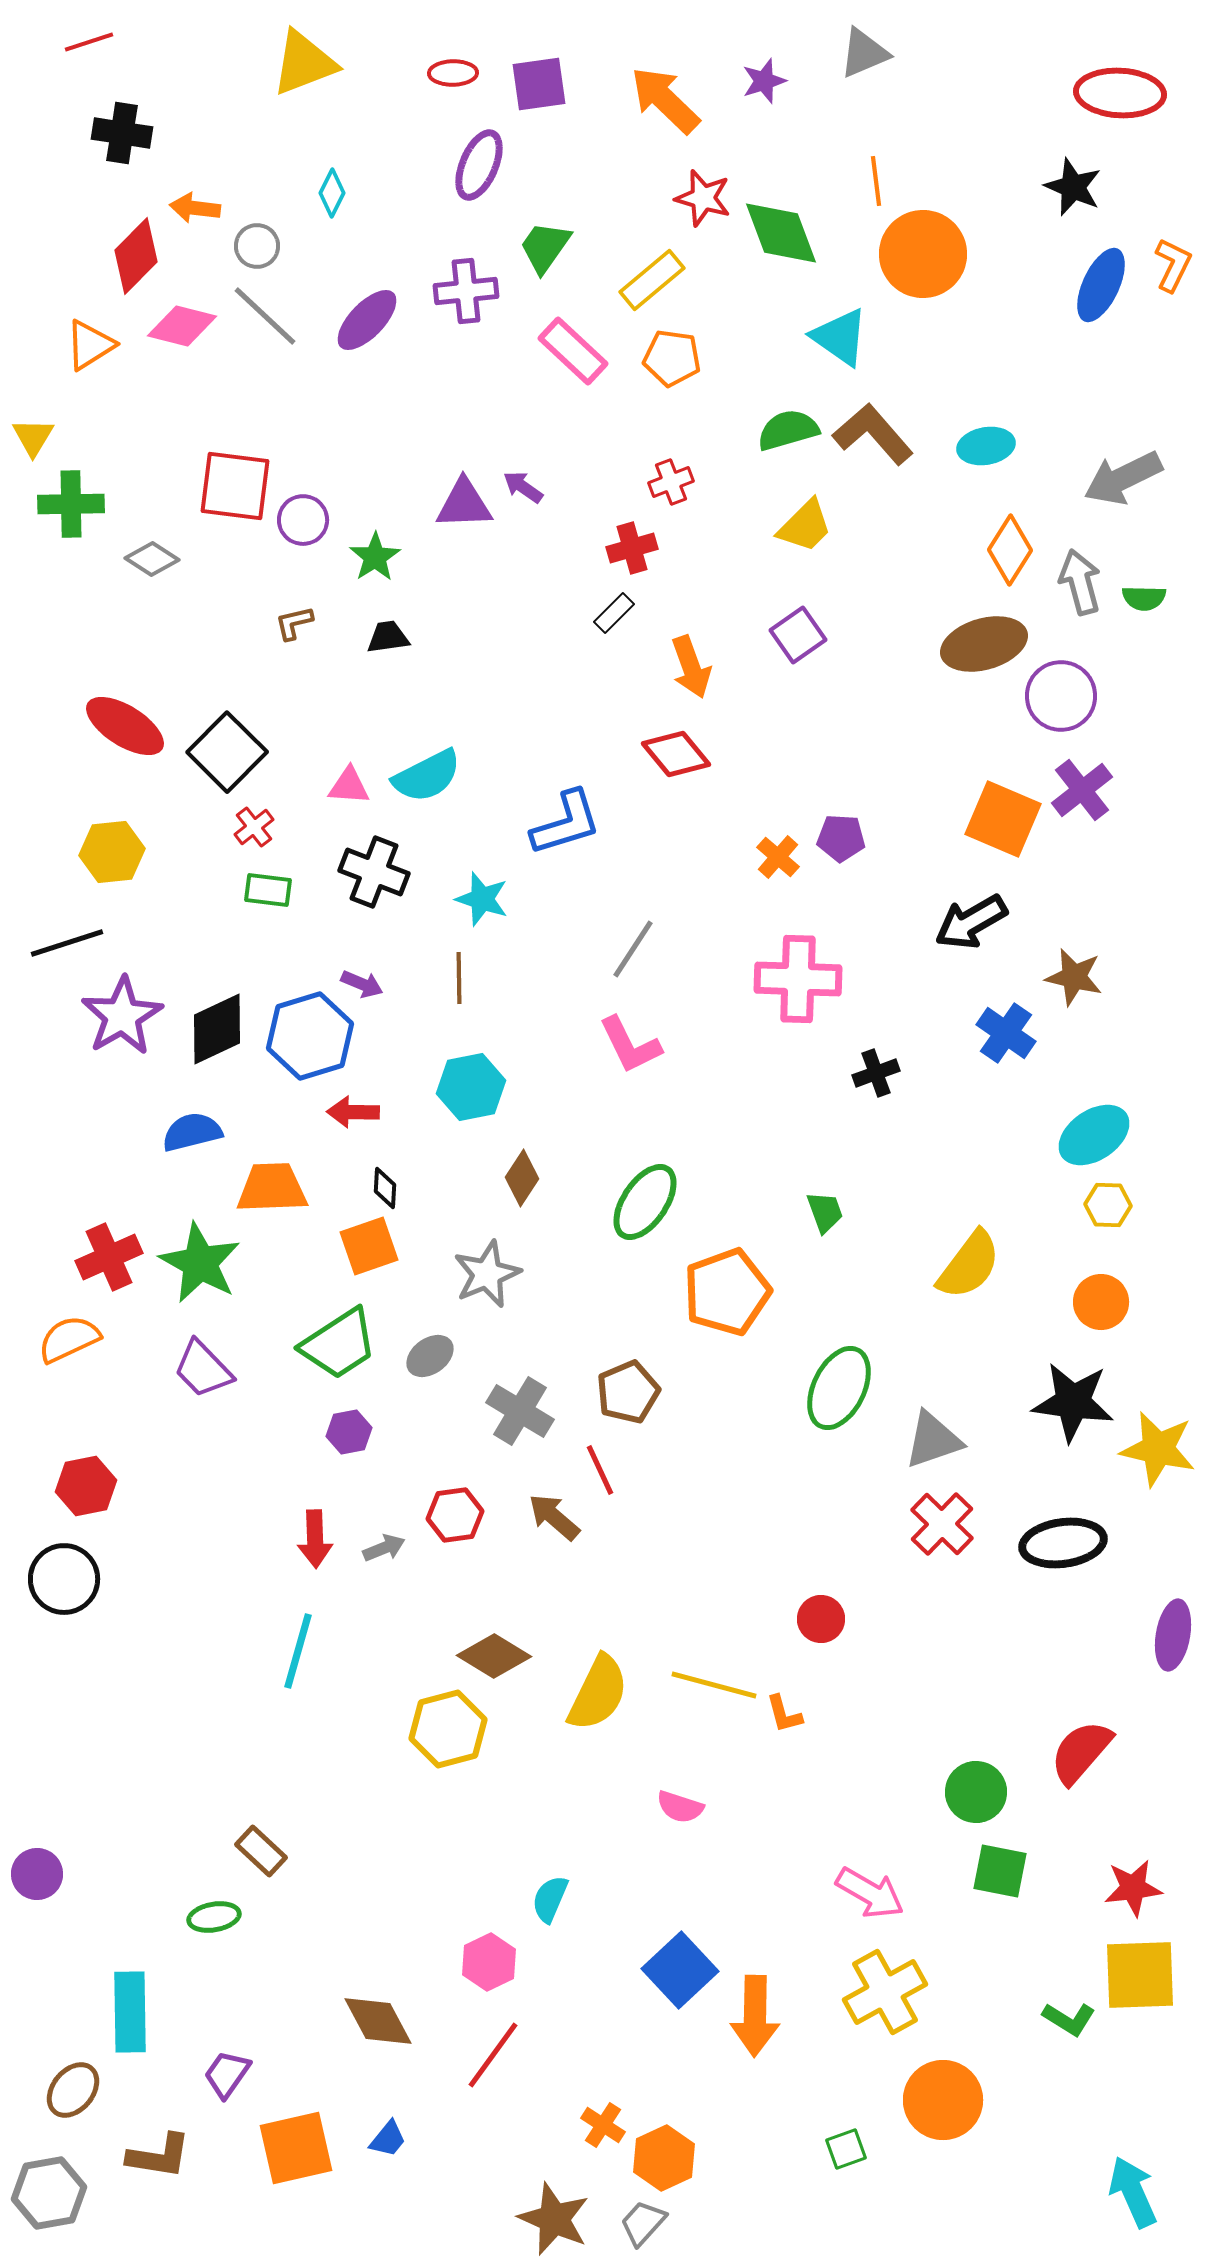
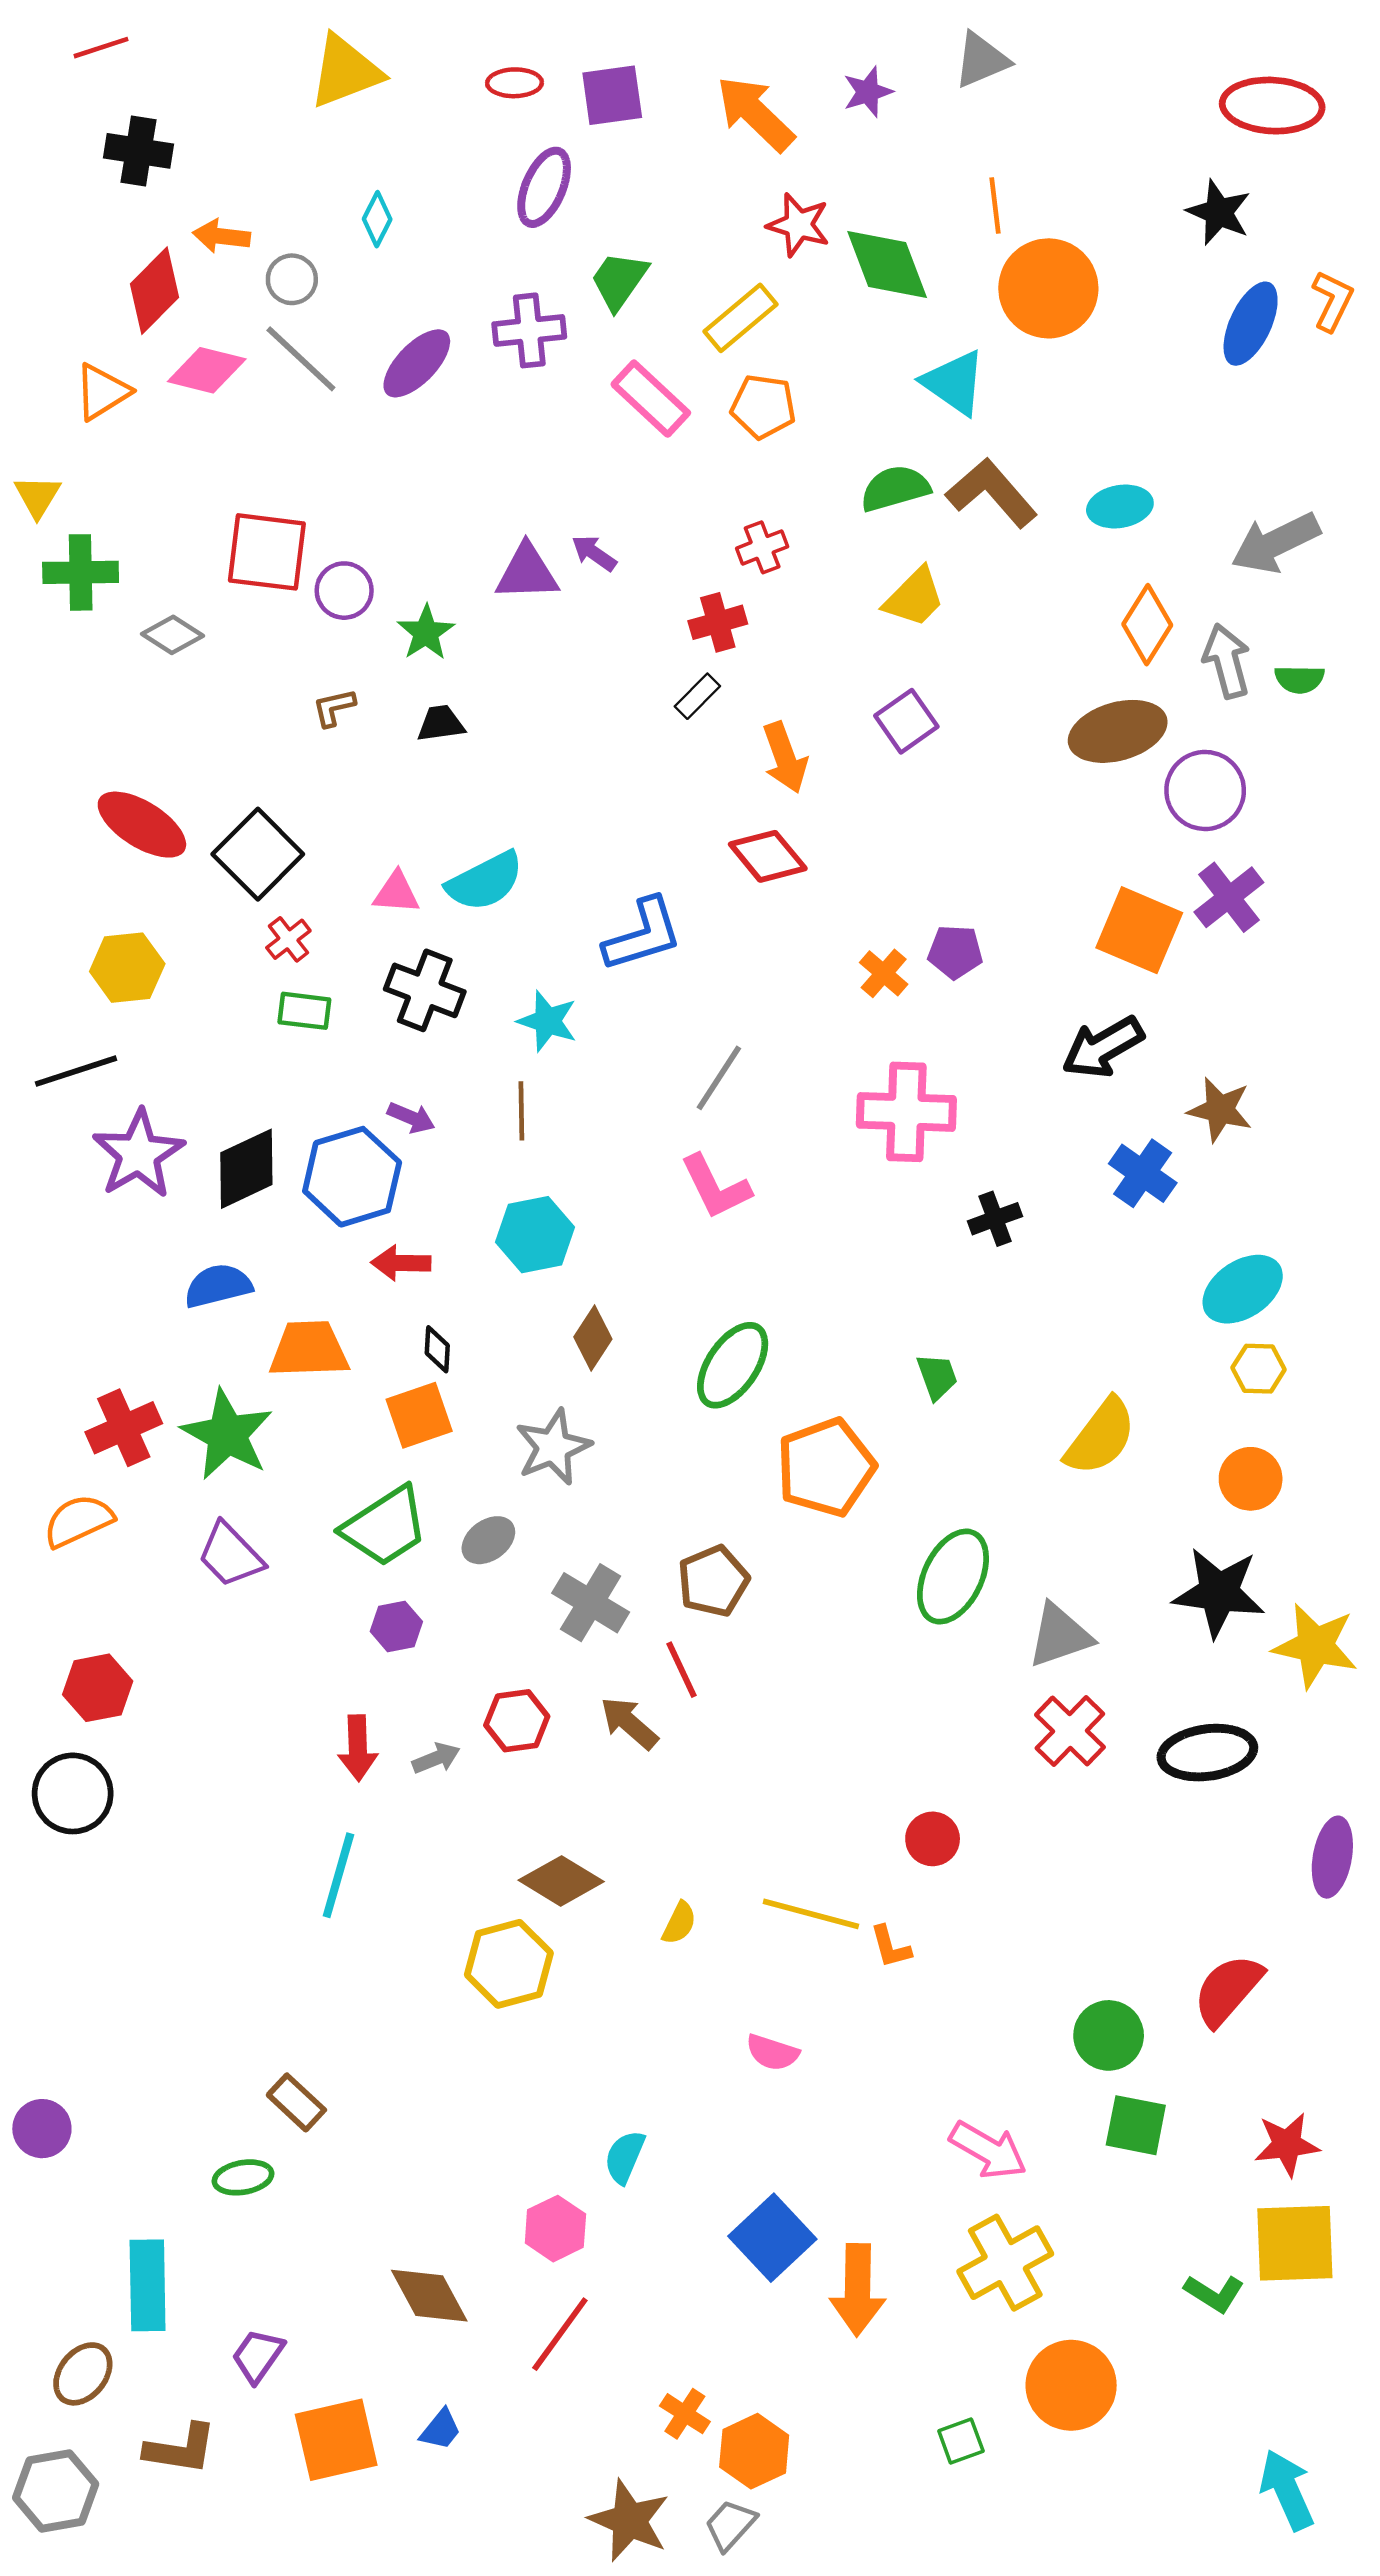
yellow semicircle: (598, 1693) -> (679, 1923), size x0.5

